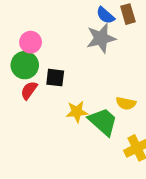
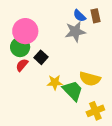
pink circle: (31, 42) -> (25, 31), size x1.6
black square: (55, 78) -> (41, 57), turned 32
yellow semicircle: (126, 103) -> (90, 79), size x1.5

